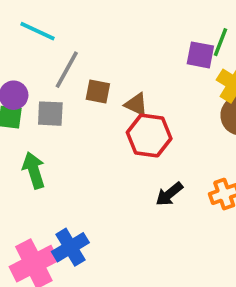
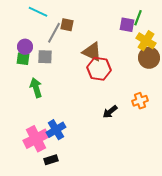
brown square: (98, 92) -> (67, 25), moved
brown triangle: (136, 104) -> (92, 52), size x1.5
black arrow: (169, 194) -> (110, 112), moved

